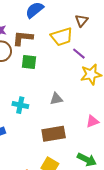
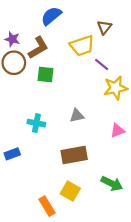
brown L-shape: (23, 38) -> (38, 48), turned 145
pink triangle: (92, 121) -> (118, 131), moved

